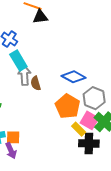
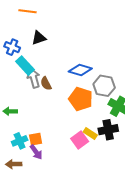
black triangle: (40, 17) -> (39, 38), moved
pink square: (89, 120) -> (80, 140), moved, turned 36
yellow rectangle: (79, 129) -> (90, 134), moved

